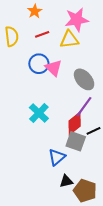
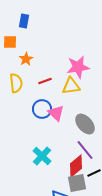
orange star: (35, 11) -> (26, 59), moved
purple line: (84, 107) -> (85, 150), turned -75
gray square: (76, 141) -> (77, 183), turned -30

